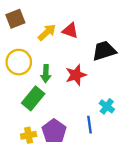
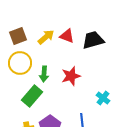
brown square: (15, 19) -> (18, 36), moved
black trapezoid: (104, 51) -> (93, 40), moved
cyan cross: (107, 106) -> (103, 98), moved

